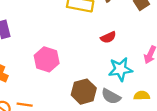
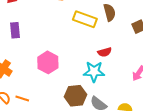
cyan star: (120, 69) -> (94, 72), moved

